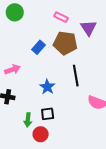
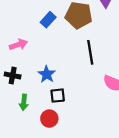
blue star: (47, 87) -> (47, 74), moved
green arrow: (28, 120) -> (24, 102), moved

